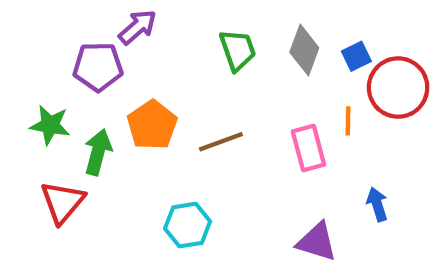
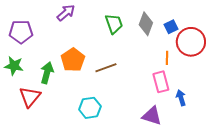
purple pentagon: (98, 67) -> (21, 32), moved
green star: (50, 125) -> (14, 66), moved
pink rectangle: (308, 148) -> (161, 82), moved

